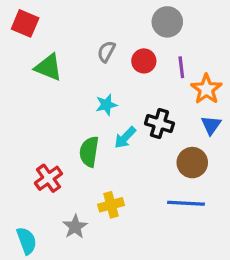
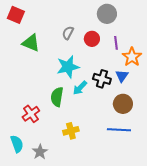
cyan star: (106, 105) -> (68, 67), size x1.6
blue triangle: (211, 125) -> (122, 76), moved
gray star: (75, 227) -> (40, 152), moved
cyan semicircle: (27, 241) -> (17, 144), moved

